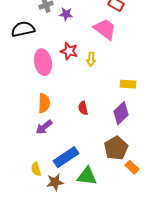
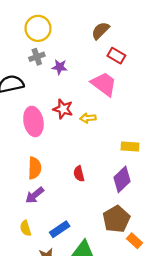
yellow arrow: (91, 59) -> (88, 118), turned 80
blue rectangle: (66, 157) -> (60, 229), size x0.7
yellow semicircle: (36, 169) -> (26, 228), moved

